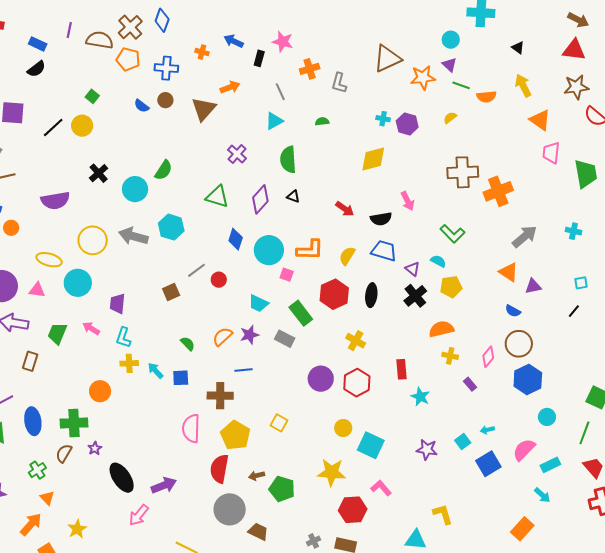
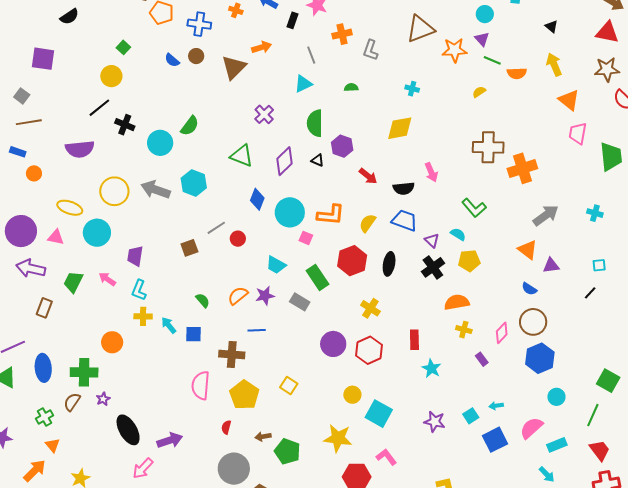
purple hexagon: (407, 124) -> (342, 146), moved
black line: (53, 127) -> (99, 108), moved
black cross: (99, 173) -> (125, 125), turned -30
red semicircle: (219, 469) -> (226, 427), size x0.5

